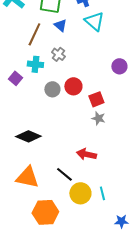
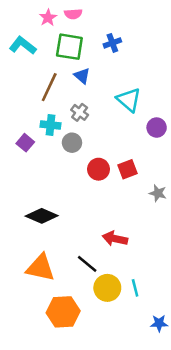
cyan triangle: (94, 21) -> (129, 100), moved
red circle: (73, 86) -> (98, 169), moved
gray circle: (52, 89) -> (72, 143), moved
gray star: (98, 118) -> (158, 193), moved

